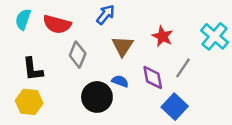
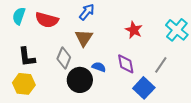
brown triangle: (122, 46) -> (84, 38), moved
gray diamond: (78, 55) -> (64, 58), moved
gray line: (183, 68) -> (161, 65), moved

